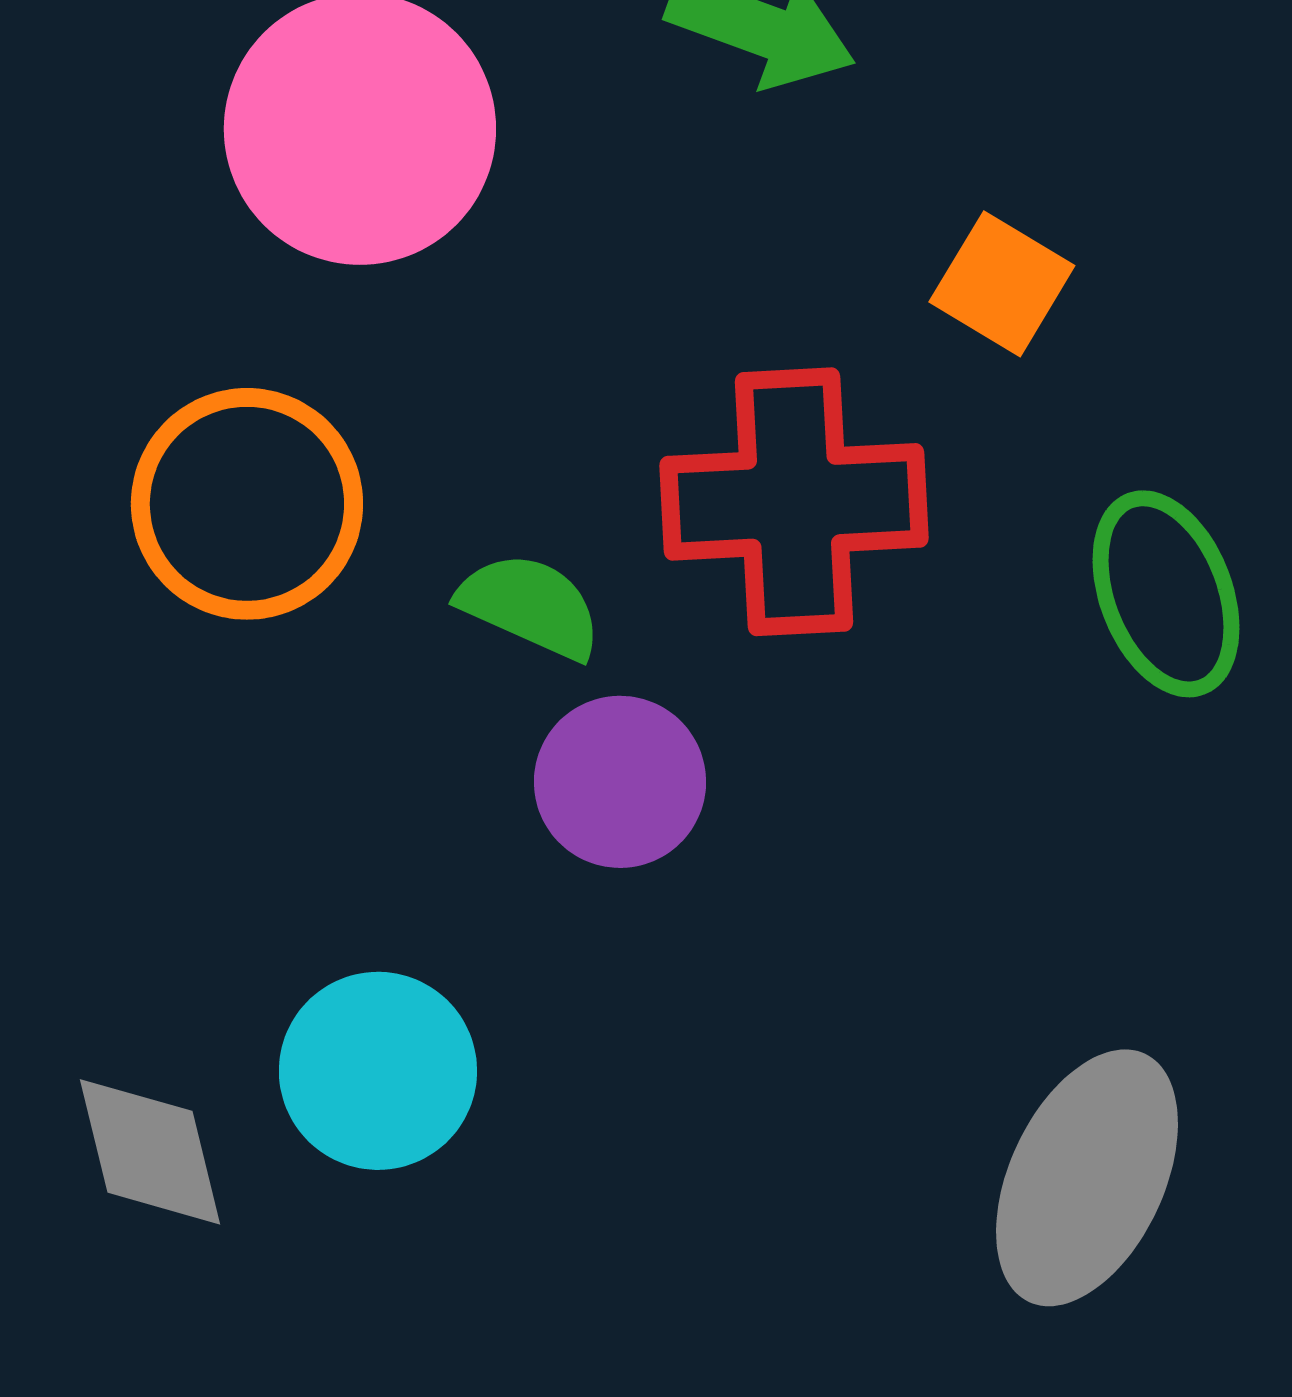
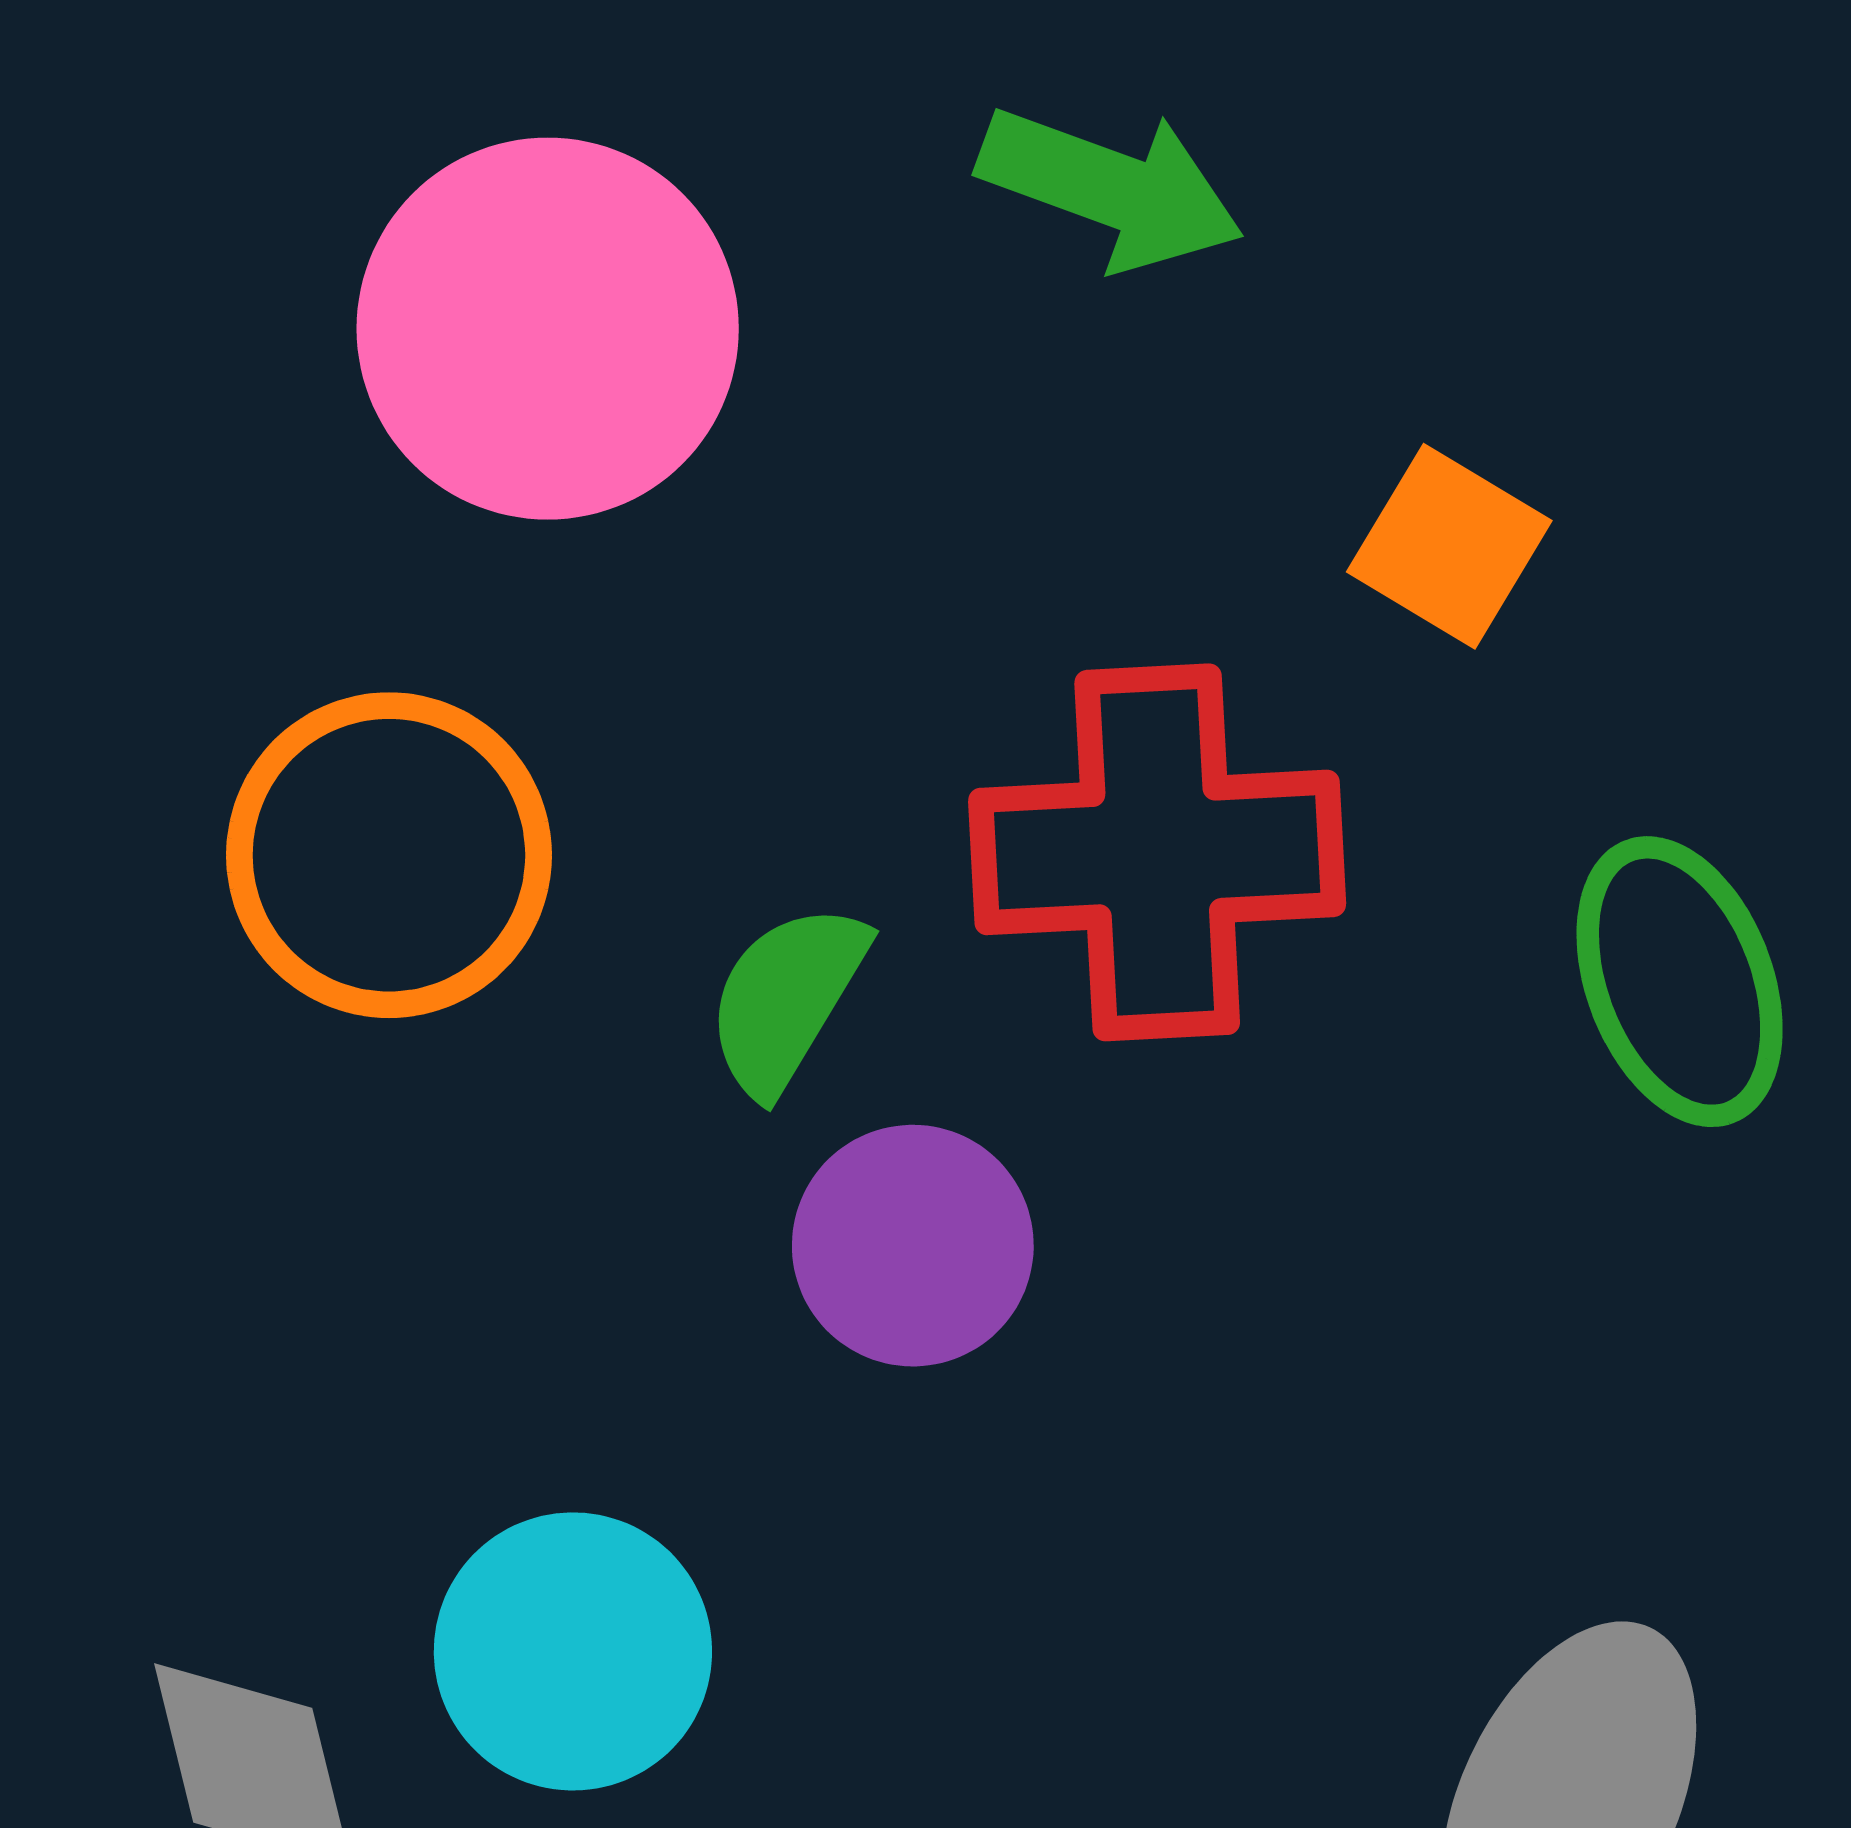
green semicircle: (530, 606) -> (786, 998), turned -83

